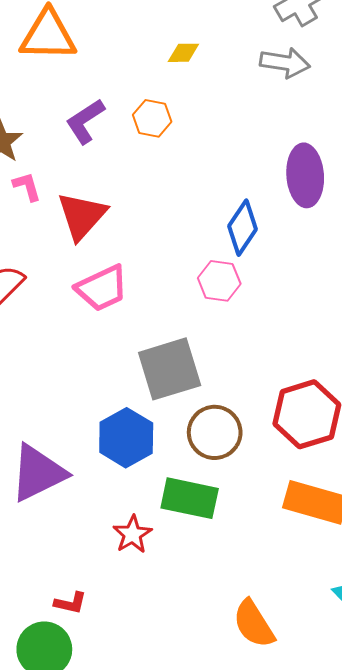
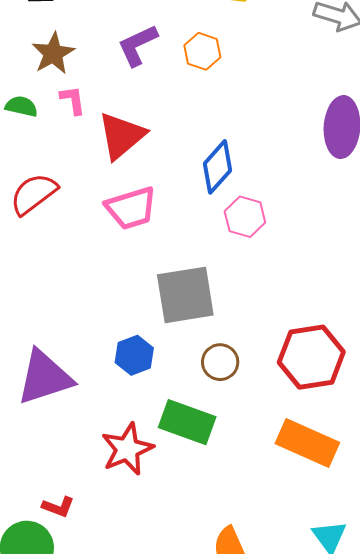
blue diamond: (242, 228) -> (218, 167), moved
brown circle: (215, 432) -> (220, 362), size x0.7
blue hexagon: (126, 438) -> (134, 355), size x0.7
red star: (132, 534) -> (127, 449), size x1.4

